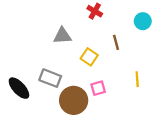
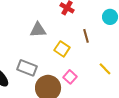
yellow line: (137, 79) -> (105, 69), turned -40
pink square: (98, 88) -> (70, 77), turned -32

